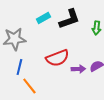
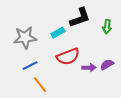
cyan rectangle: (43, 18) -> (58, 33), moved
blue line: (19, 67) -> (30, 66), turned 49

